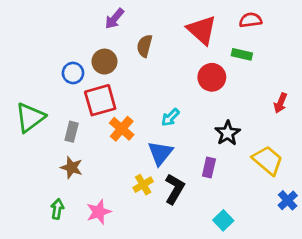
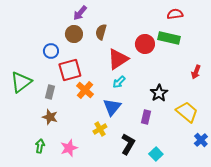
red triangle: (202, 30) -> (118, 59), moved, turned 45
green rectangle: (242, 54) -> (169, 38), size x1.5
brown circle: (104, 62) -> (74, 34), moved
red circle: (212, 77) -> (145, 44), moved
black L-shape: (175, 189) -> (128, 144), moved

